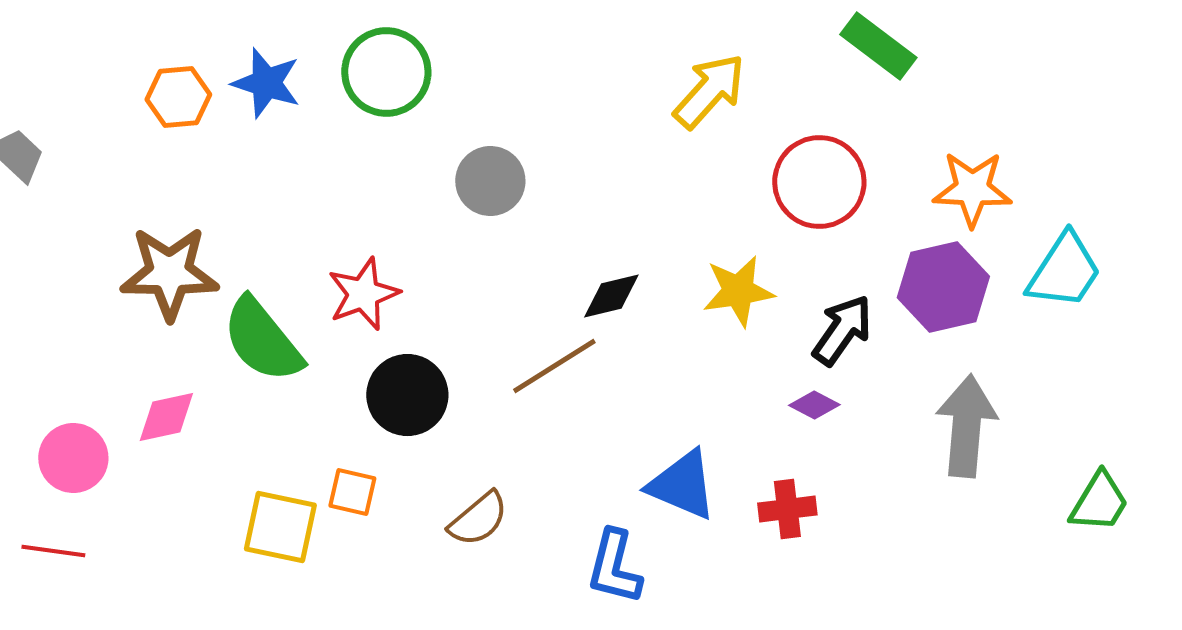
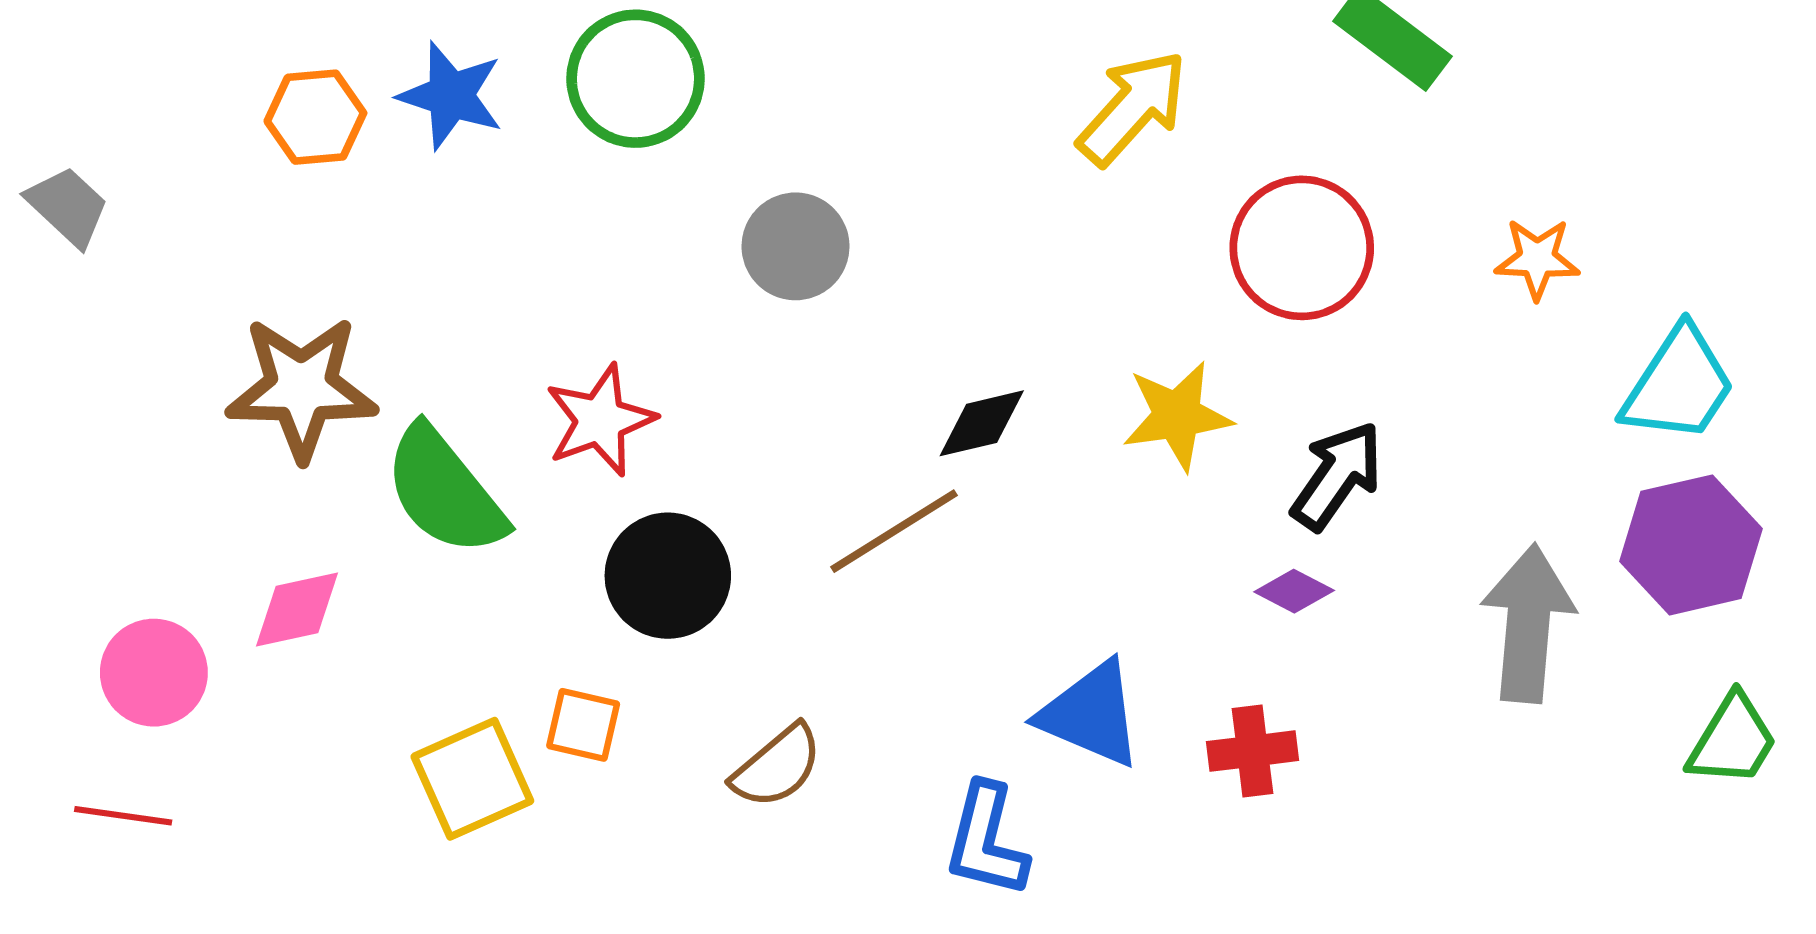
orange star: (972, 189) -> (1537, 259), size x0.7
purple hexagon: (943, 287) -> (1691, 545), moved
yellow square: (280, 527) -> (472, 779), turned -36

